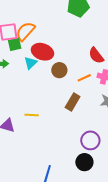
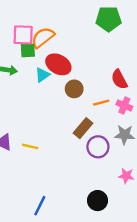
yellow line: (32, 115) -> (30, 146), moved
purple circle: (90, 140) -> (98, 147), moved
black circle: (84, 162) -> (98, 201), moved

